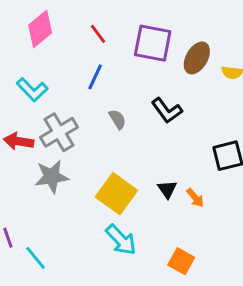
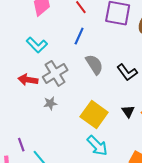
black L-shape: (167, 111) -> (127, 72), moved
gray semicircle: (117, 119) -> (94, 64), size x1.5
gray star: (52, 177) -> (50, 103), size x0.6

